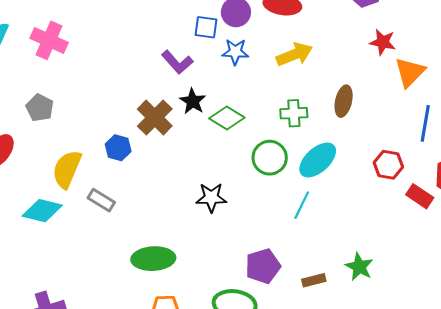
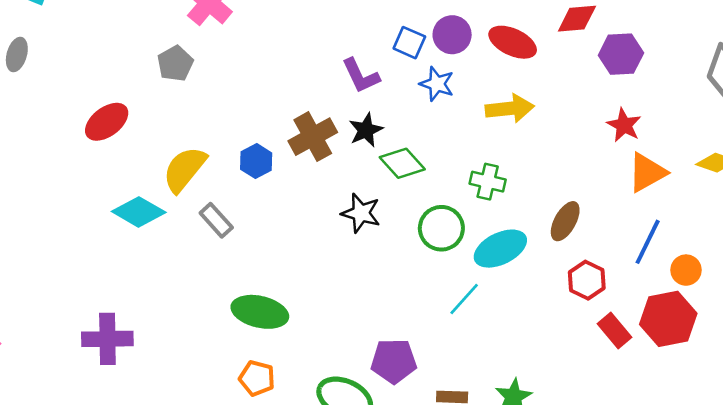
brown ellipse: (344, 101) -> (565, 221), moved
gray pentagon: (40, 108) -> (175, 63), moved
black star: (211, 197) -> (361, 213), moved

